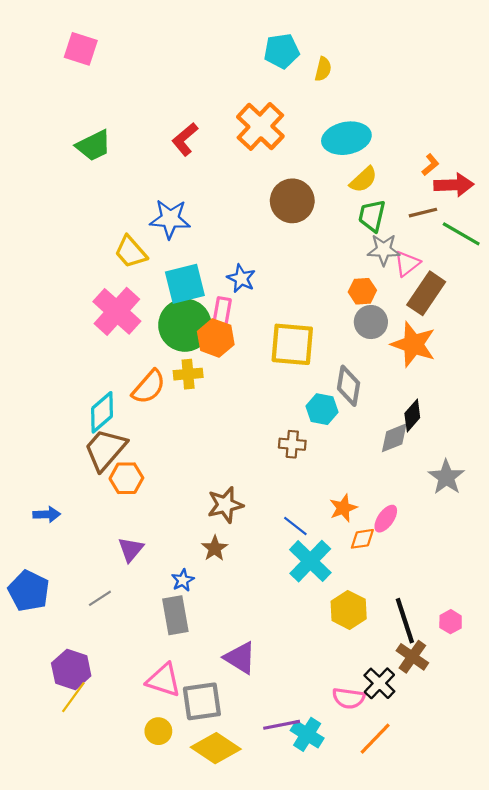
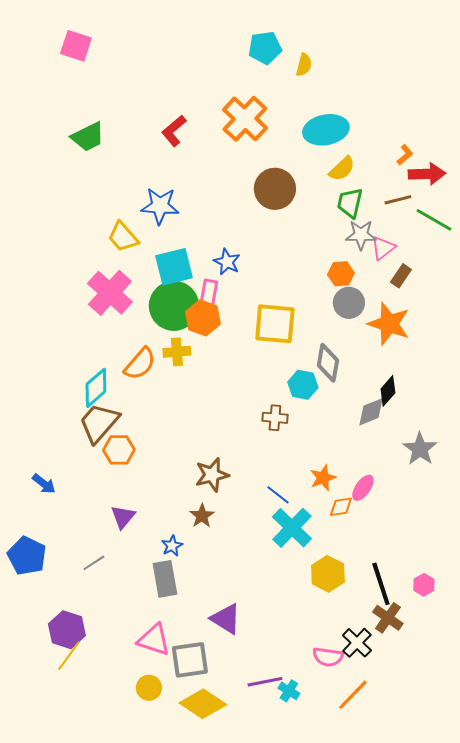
brown rectangle: (426, 293) -> (401, 276), size x0.6
blue arrow: (47, 514) -> (44, 484), turned 40
cyan cross: (307, 734) -> (289, 691), size x0.7

